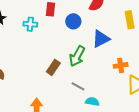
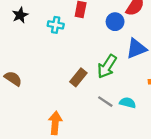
blue circle: (73, 21) -> (115, 22), moved
cyan semicircle: (92, 102) -> (128, 103), moved

